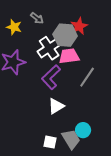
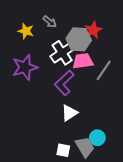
gray line: (87, 77) -> (104, 70), moved

